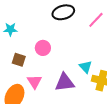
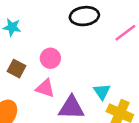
pink triangle: (34, 82) -> (45, 88), moved, turned -49

